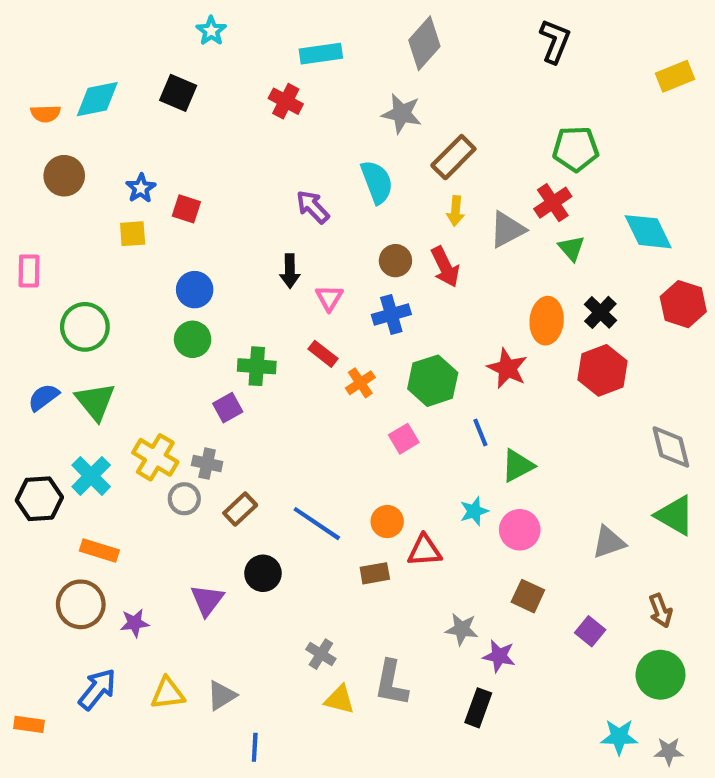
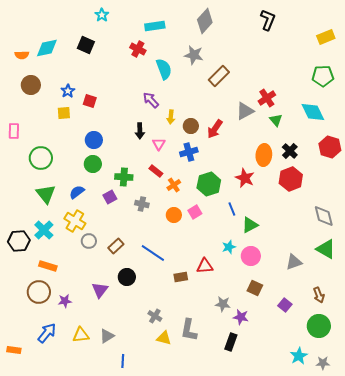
green pentagon: (576, 149) -> (323, 76), moved
cyan semicircle: (377, 182) -> (164, 69), moved
yellow arrow: (456, 211) -> (171, 117), moved
red arrow: (445, 267) -> (215, 129), turned 60
blue semicircle: (43, 397) -> (77, 192), moved
gray cross: (207, 464) -> (142, 204), moved
orange circle: (387, 522) -> (174, 215), moved
cyan star: (619, 737) -> (299, 356), turned -30

